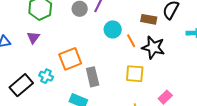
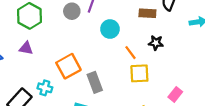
purple triangle: (33, 37) -> (26, 48), turned -48
orange line: (131, 41) -> (131, 53), moved
black star: (153, 47) -> (156, 43), size x0.6

